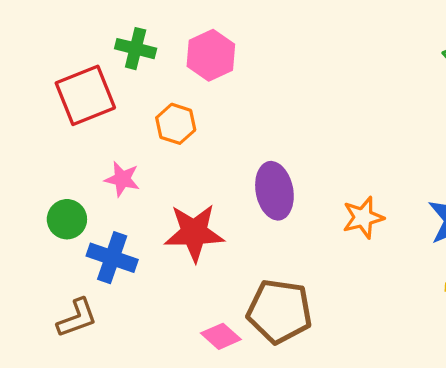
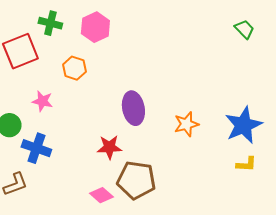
red star: (194, 233) -> (109, 147), moved, size x0.7

